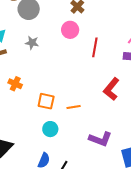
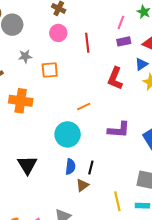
orange cross: (15, 84) -> (21, 101), size x1.6
orange square: (46, 101) -> (50, 70), moved
cyan circle: (50, 129) -> (68, 134), size x1.6

